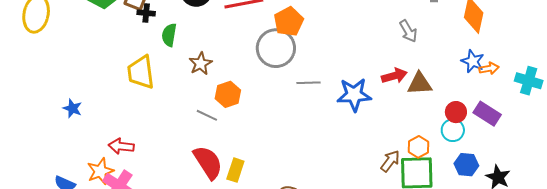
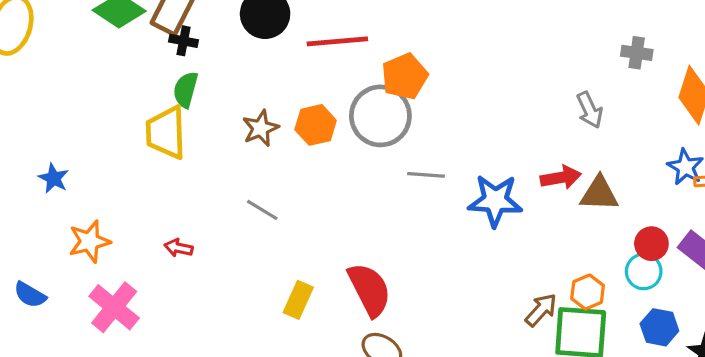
green semicircle: (169, 35) -> (186, 90), moved
orange hexagon: (228, 94) -> (316, 125), moved
red arrow: (121, 146) -> (179, 248), moved, size x0.7
red semicircle: (208, 162) -> (369, 290), moved
orange star: (100, 171) -> (89, 241), moved

